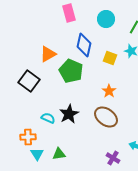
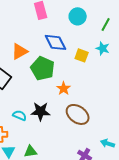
blue diamond: (84, 45) -> (56, 42), turned -40
orange star: (109, 91) -> (64, 88), moved
black star: (69, 114) -> (41, 111), turned 30

